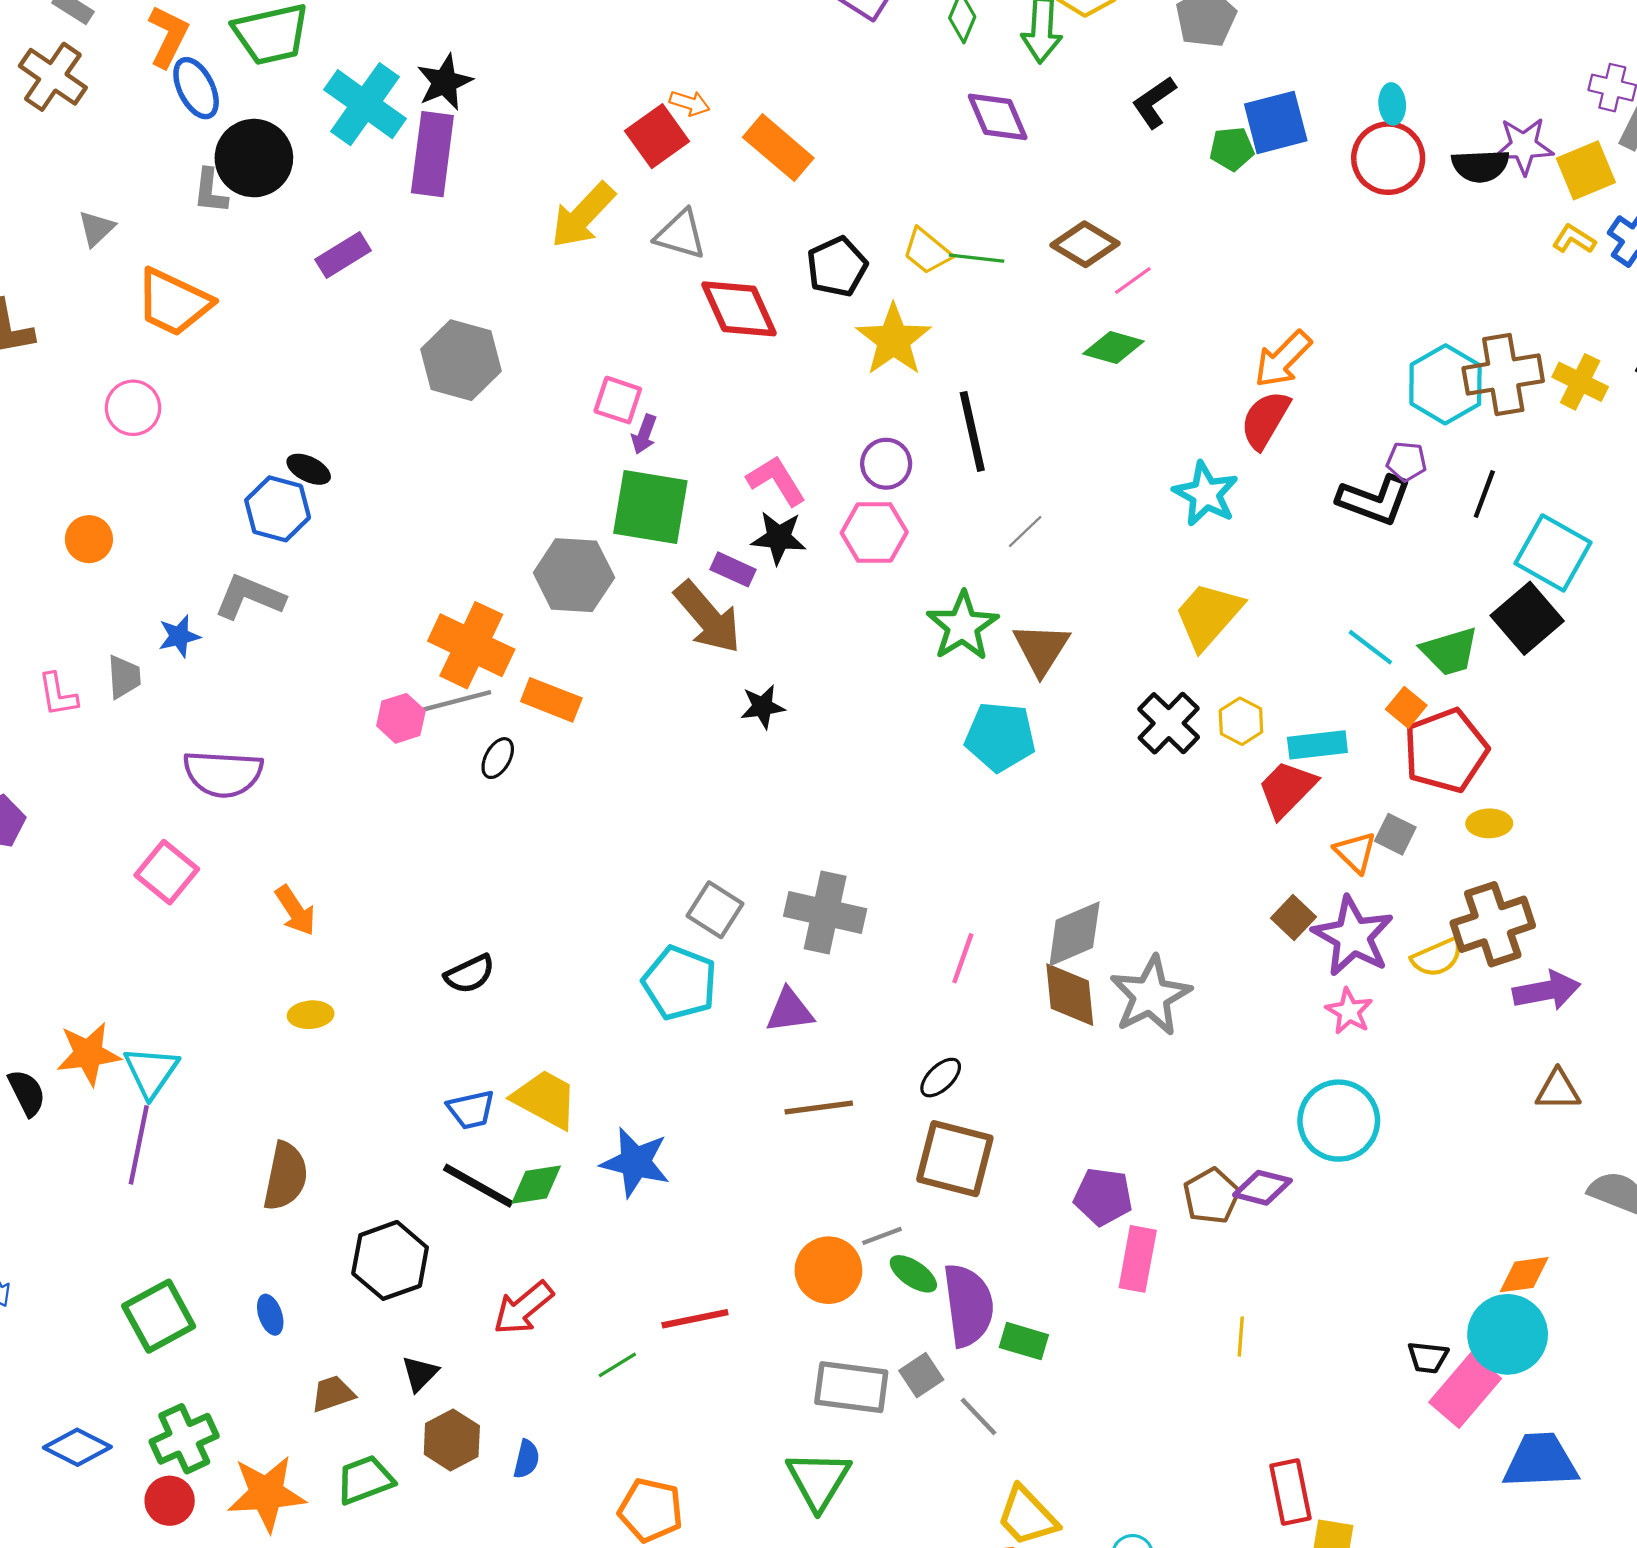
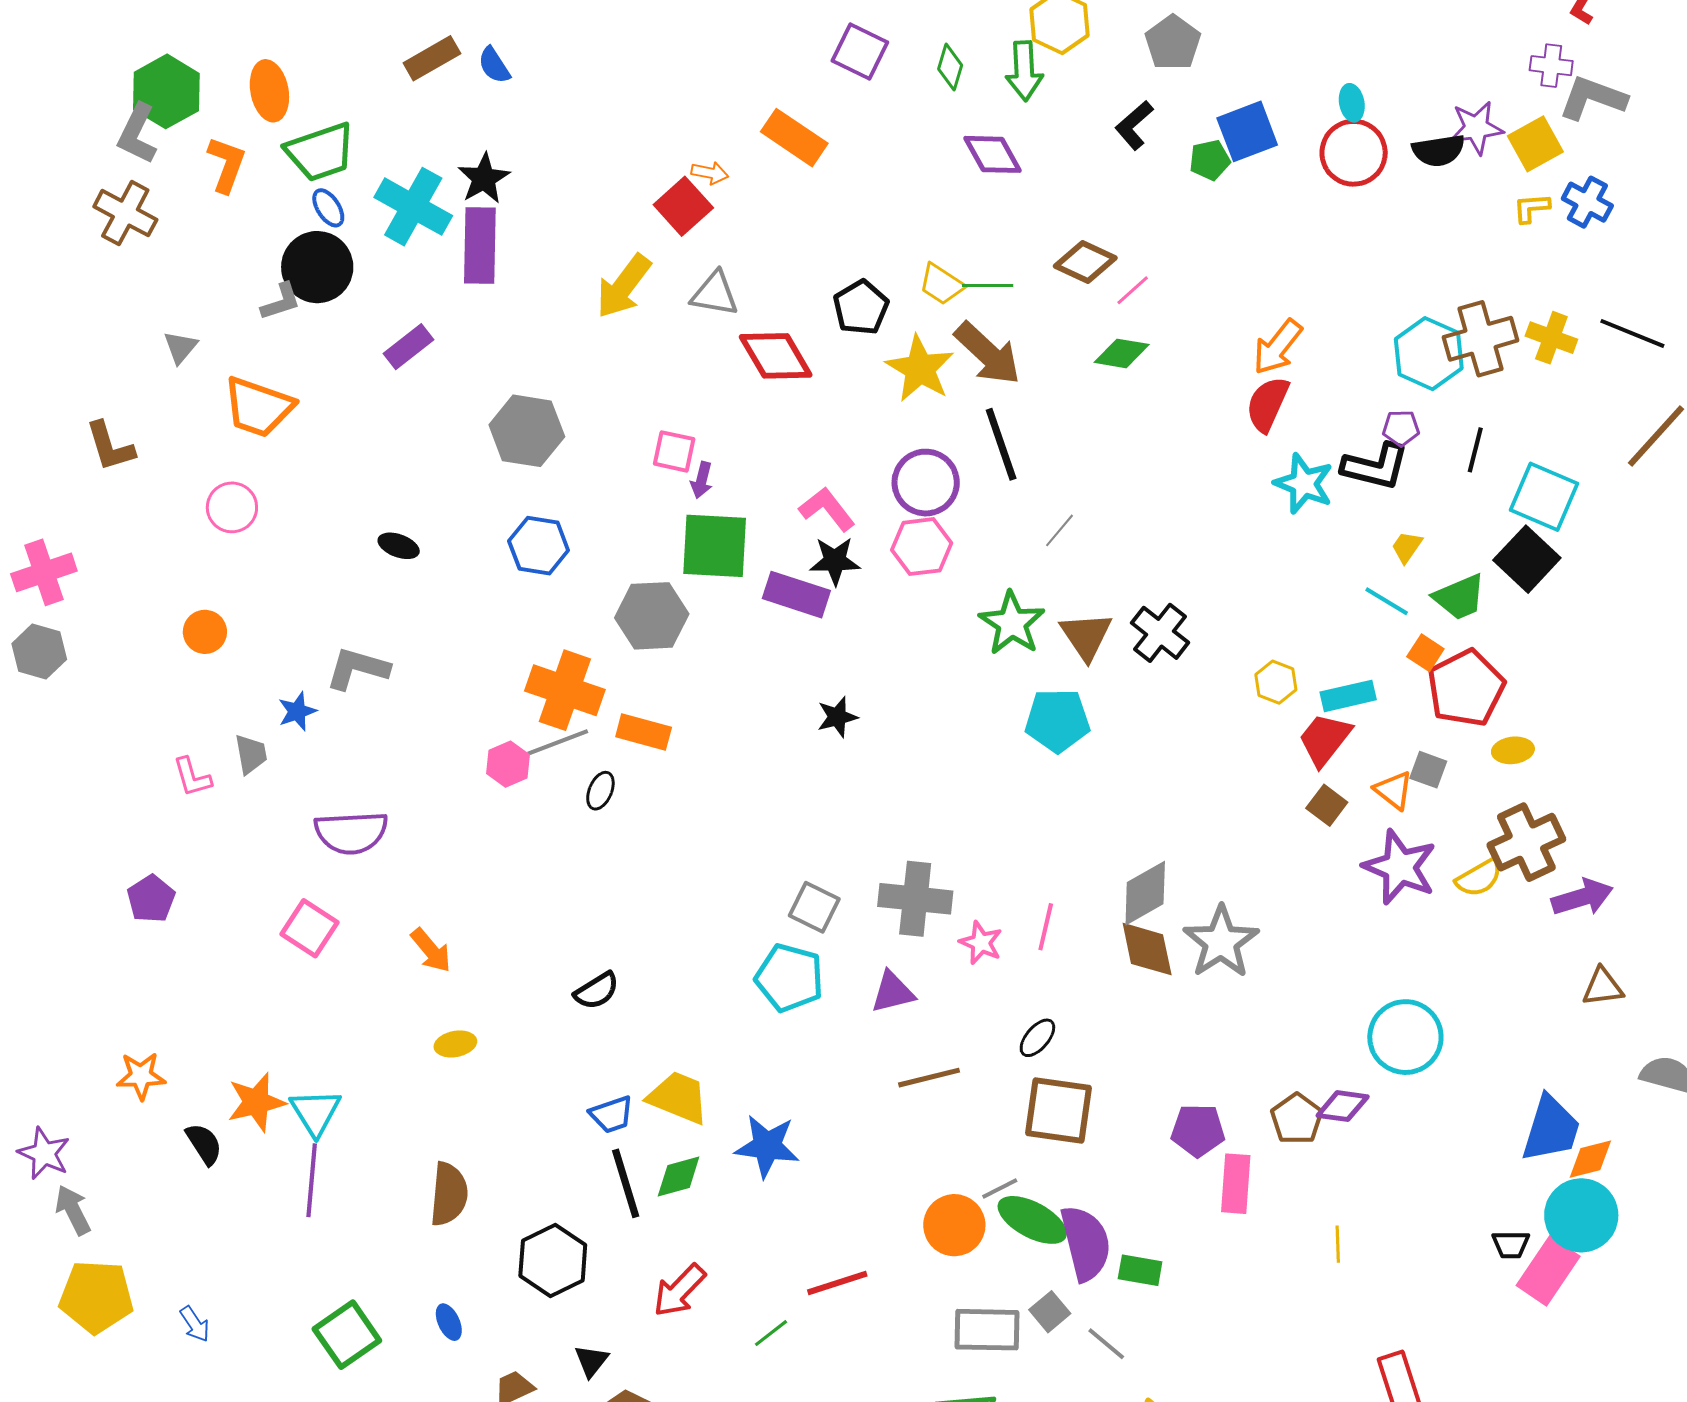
blue ellipse: (196, 88) -> (328, 208), moved, size x0.7
orange rectangle: (778, 148) -> (794, 138), moved
gray L-shape: (210, 191) -> (281, 302), turned -108
yellow L-shape: (1574, 239) -> (1531, 208), turned -30
purple circle: (886, 464) -> (926, 483), size x1.4
cyan star: (1206, 494) -> (1304, 484), moved
blue hexagon: (278, 509) -> (539, 546), moved
purple rectangle: (733, 569) -> (796, 595), size x1.6
yellow trapezoid: (1208, 615) -> (1407, 547), moved, size x0.5
brown arrow: (708, 617) -> (988, 354), moved
black cross: (1169, 723) -> (1160, 633), moved
brown square: (1293, 917) -> (1327, 805), moved
pink star: (1349, 1011) -> (981, 943), moved
black line: (478, 1186) -> (626, 1183), turned 50
green ellipse: (913, 1274) -> (1032, 1220), size x1.5
blue trapezoid: (1540, 1461) -> (1551, 1129), moved, turned 116

